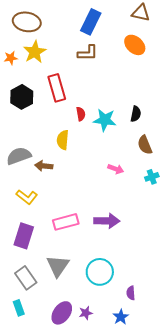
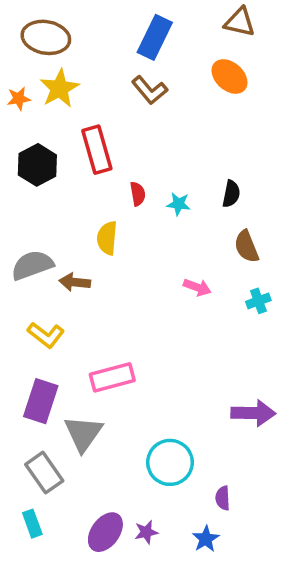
brown L-shape: (88, 53) -> (150, 90), turned 50
cyan star: (105, 120) -> (178, 204), size x0.6
purple arrow: (107, 221) -> (253, 413), moved
gray triangle: (58, 266) -> (83, 433), moved

